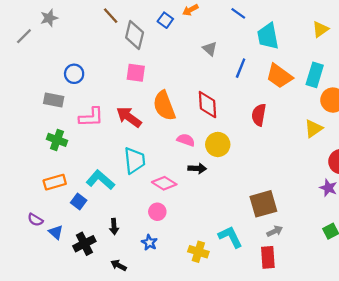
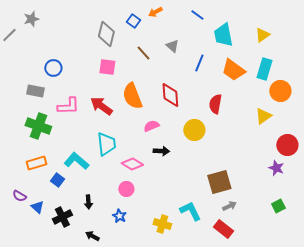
brown line: (111, 16) -> (143, 53), moved
yellow triangle: (320, 29) -> (262, 35), moved
green cross: (57, 140) -> (38, 126), size x1.4
pink semicircle: (186, 140) -> (151, 126), turned -42
yellow circle: (218, 144) -> (194, 130), moved
red rectangle: (268, 257) -> (223, 229), turned -48

